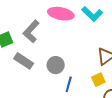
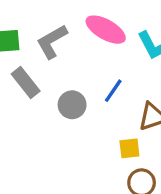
blue line: (69, 84) -> (113, 91), moved

